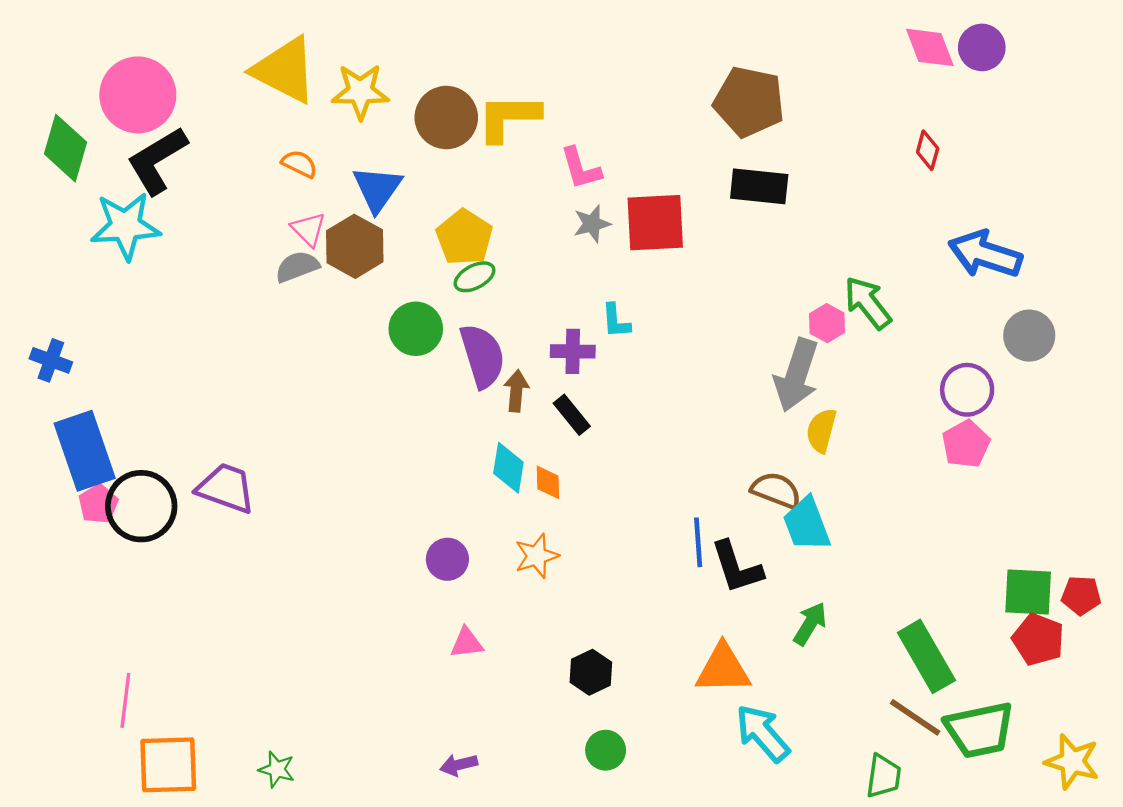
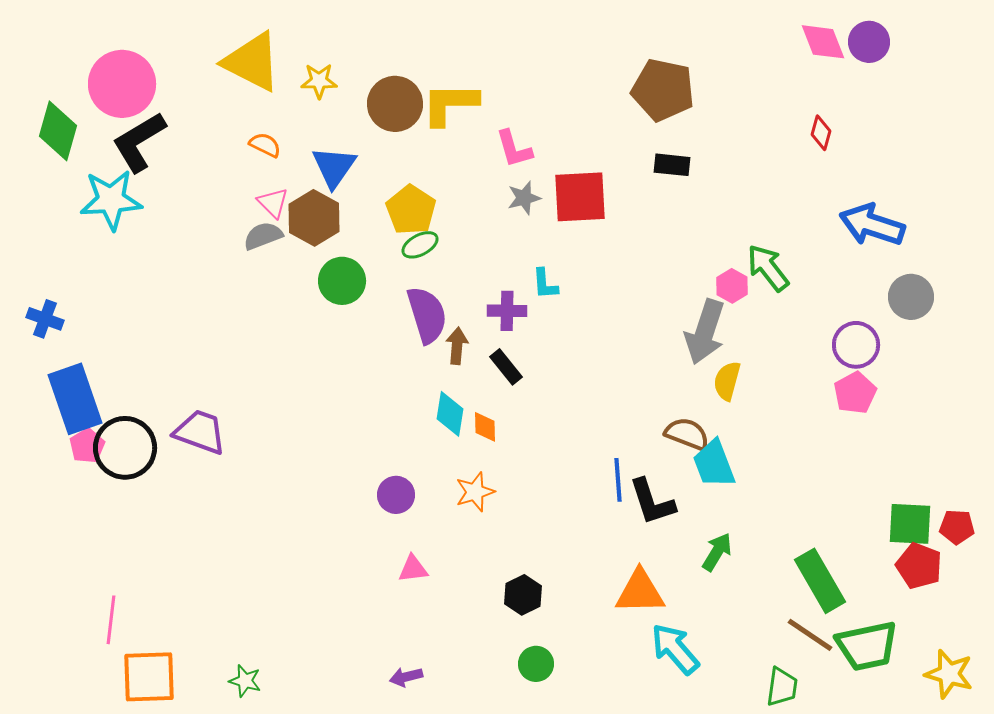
yellow star: (360, 92) -> (319, 81), size x0.7
black rectangle: (759, 186) -> (672, 165), size x0.7
green circle: (416, 329) -> (342, 281), moved

